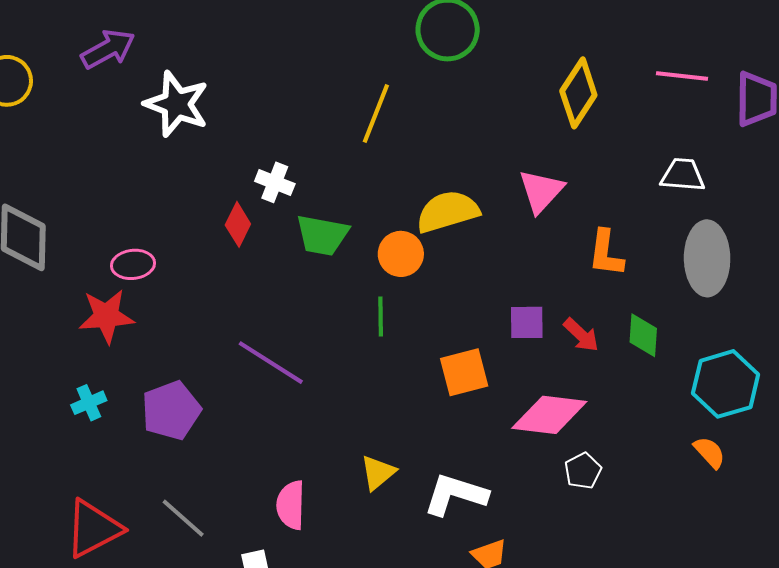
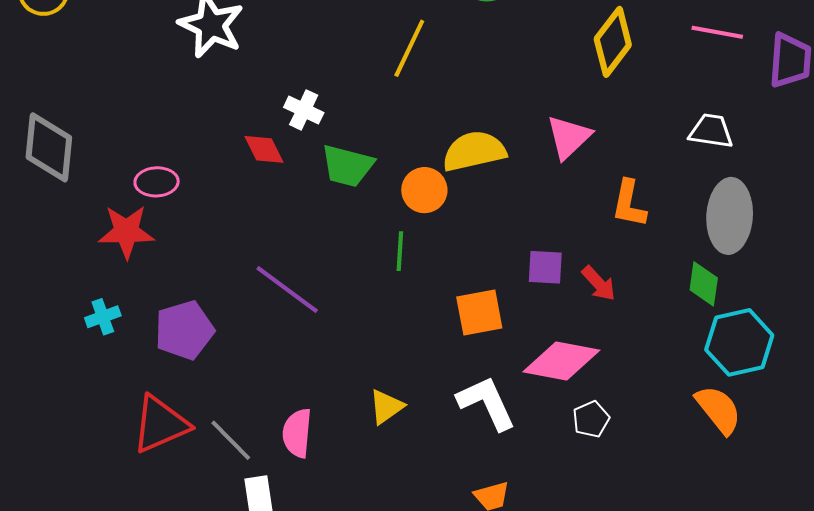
red diamond: (238, 224) -> (264, 149), turned -57
green diamond: (643, 335) -> (704, 284), moved
orange semicircle: (709, 452) -> (718, 410), size x1.5
white L-shape: (456, 494) -> (487, 403), moved, turned 44
gray line: (183, 518) -> (231, 440), moved
red triangle: (93, 529) -> (160, 424), moved

